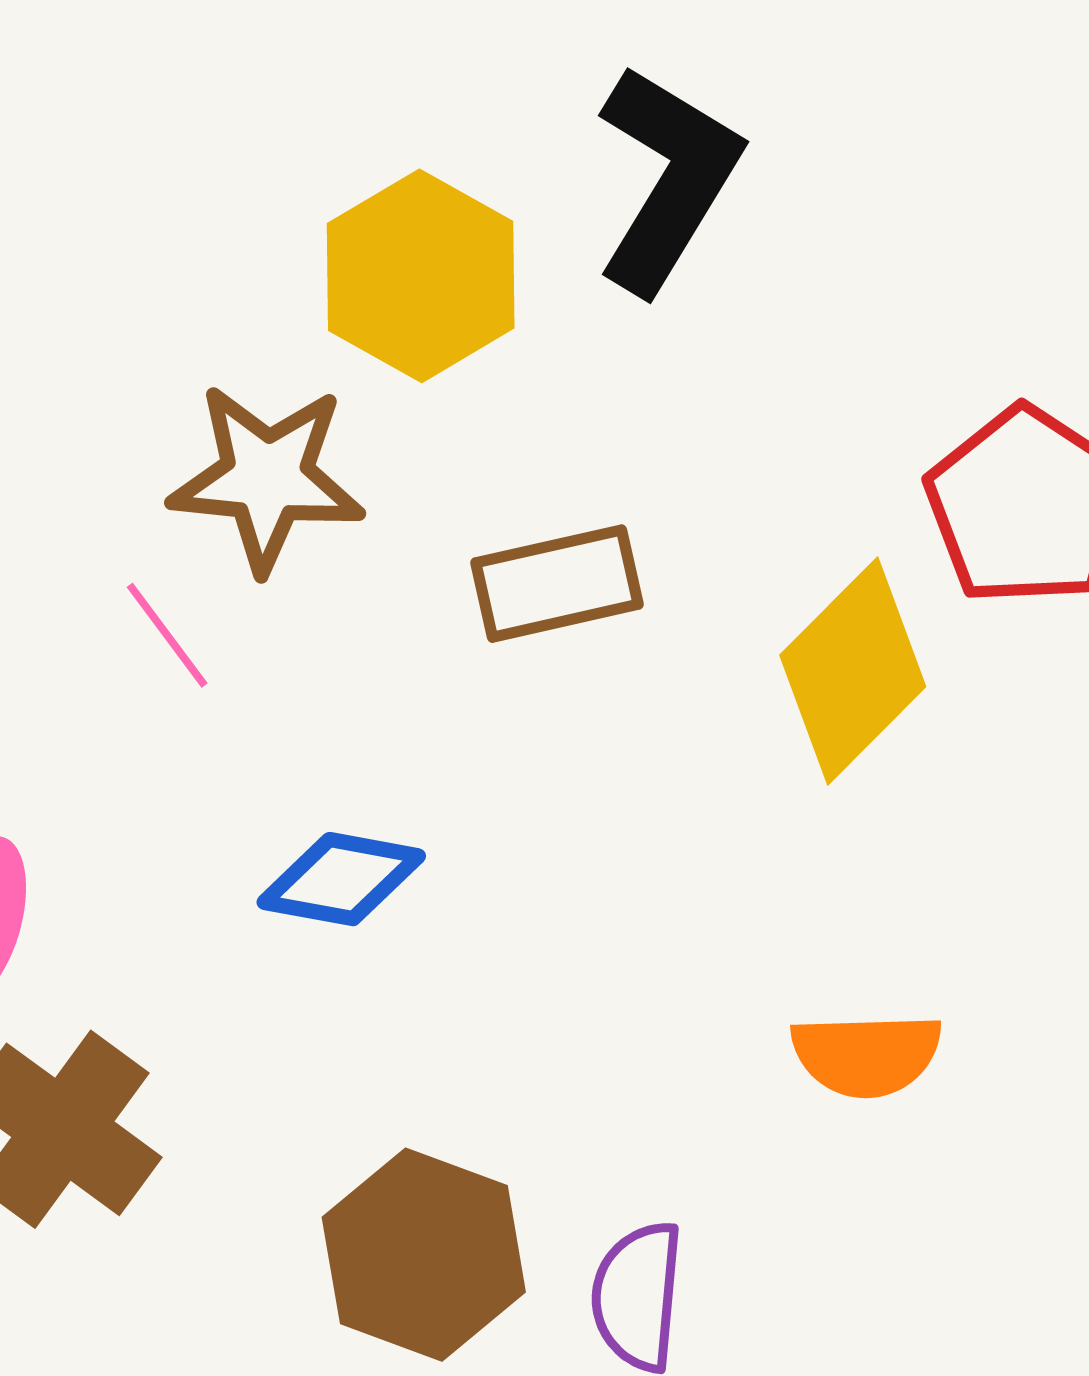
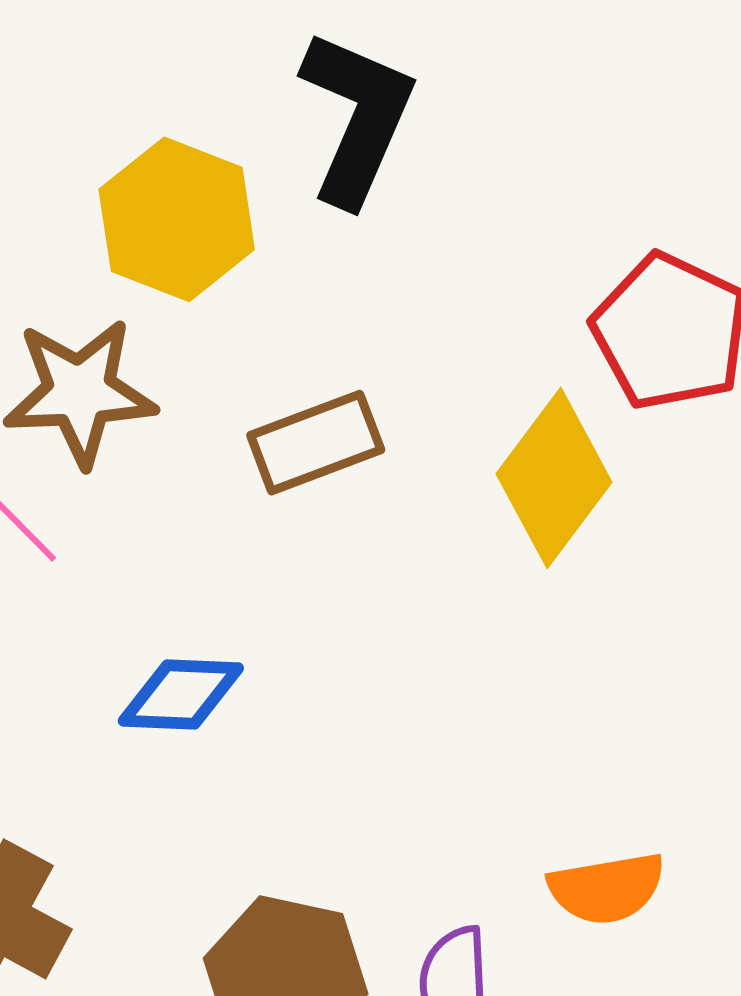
orange semicircle: (866, 1055) -> (607, 888), moved

